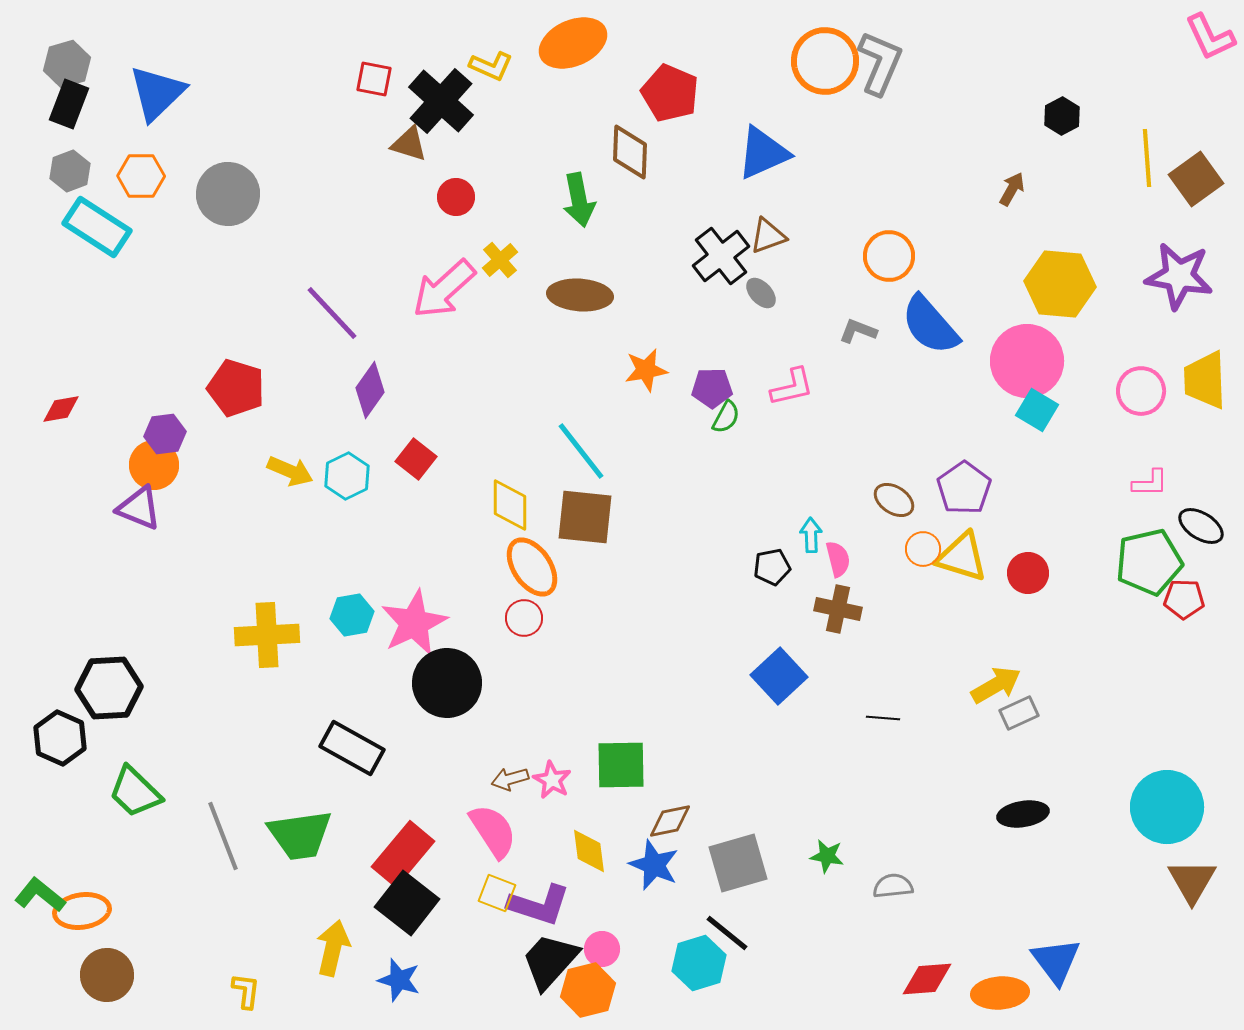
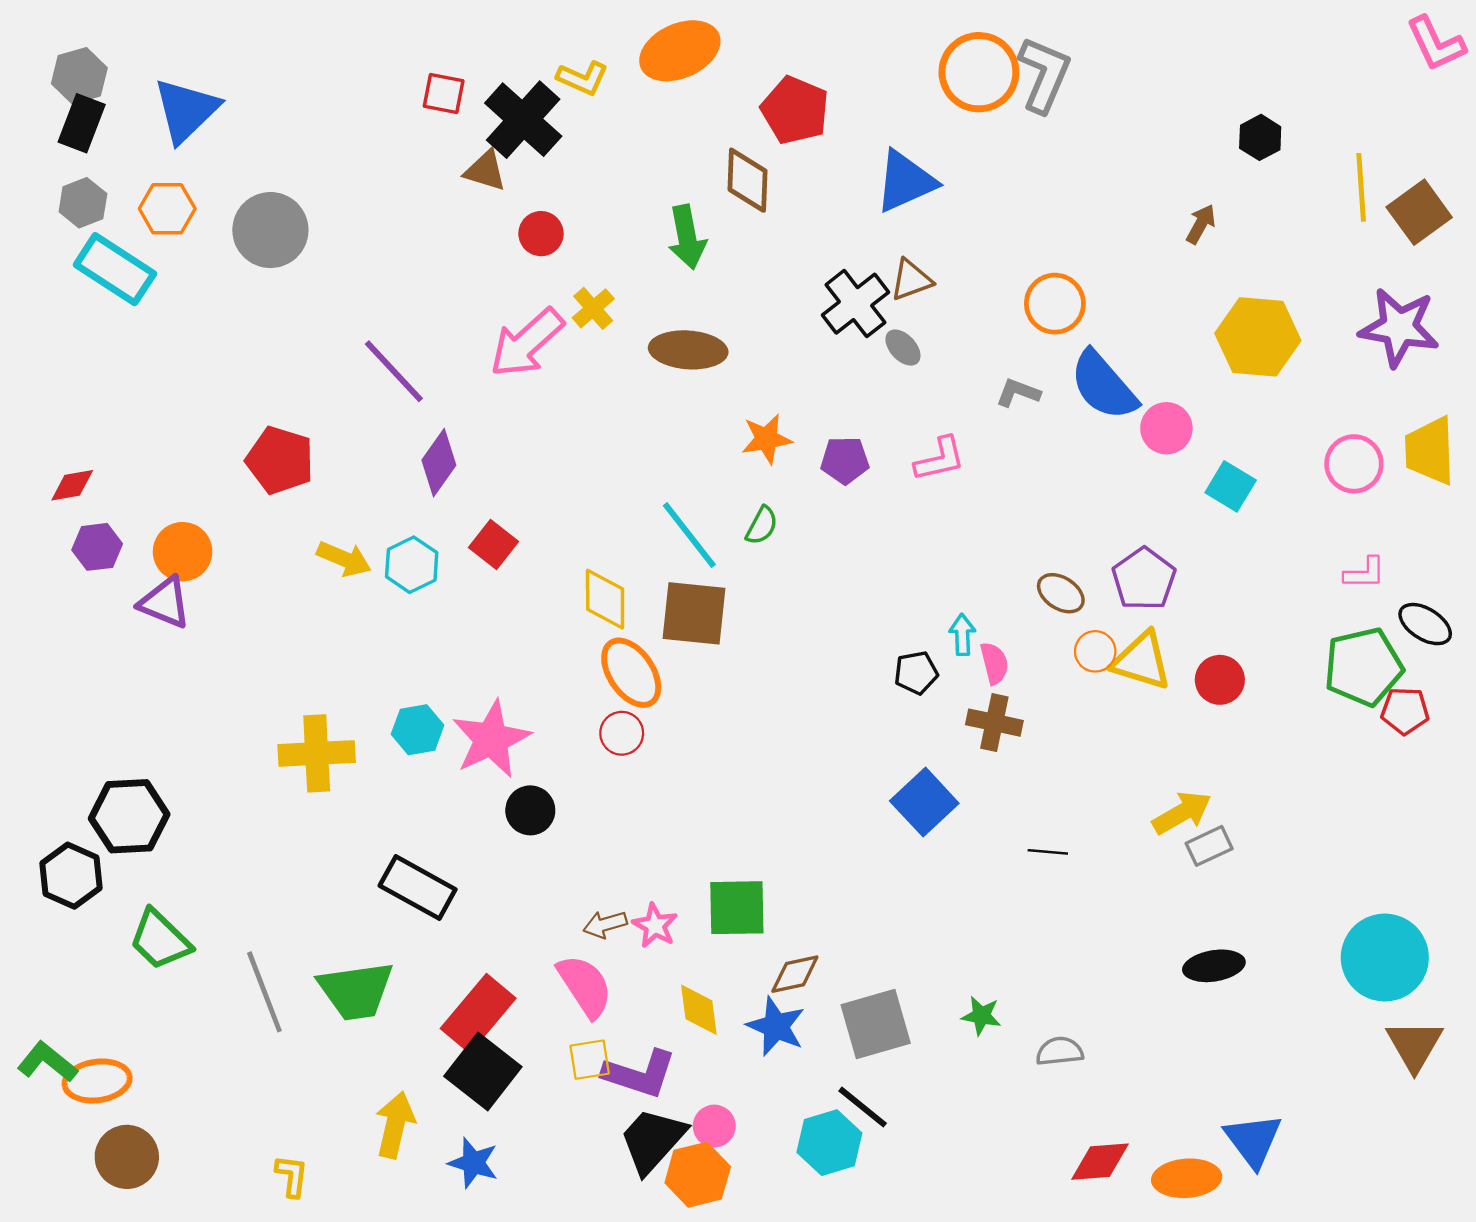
pink circle: (1027, 361) -> (1166, 428), moved, size x0.6
green semicircle: (726, 417) -> (762, 526), moved
purple hexagon: (165, 434) -> (97, 547), moved
black circle: (447, 683) -> (530, 810), size x0.6
yellow square: (497, 893) -> (590, 1060), turned -30

